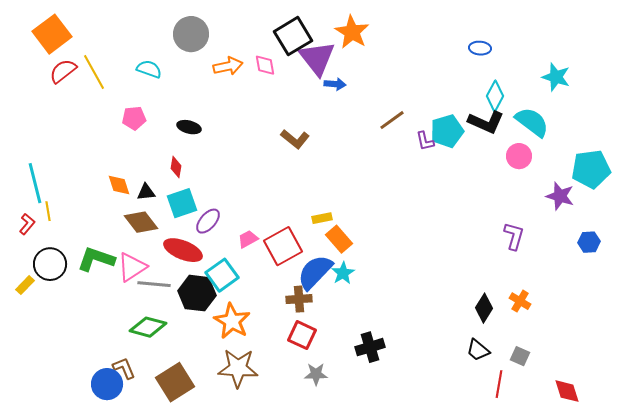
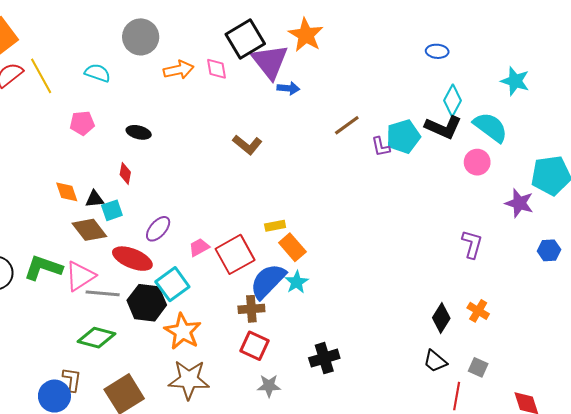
cyan square: (182, 203) -> (112, 210), moved, size x0.7
brown L-shape: (124, 368) -> (72, 380), turned 30

